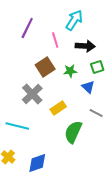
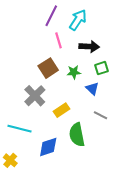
purple line: (27, 28) -> (51, 16), moved
green semicircle: (73, 132) -> (77, 135), turned -35
blue diamond: (37, 163) -> (48, 147), moved

